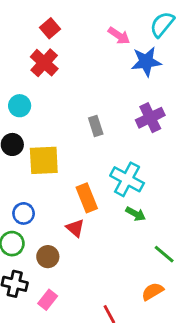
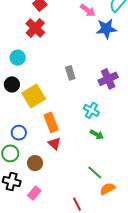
purple cross: (150, 118) -> (108, 79), moved
yellow square: (44, 160) -> (34, 96), turned -30
cyan cross: (127, 179) -> (91, 110), size x0.7
orange rectangle: (87, 198) -> (51, 122), moved
green line: (164, 254) -> (95, 173), moved

